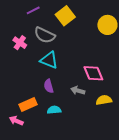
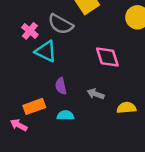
cyan triangle: (49, 60) -> (46, 51), moved
pink diamond: (93, 73) -> (107, 57), moved

